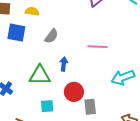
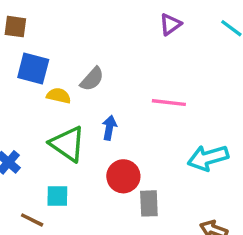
yellow semicircle: (32, 11) -> (59, 96), moved
green triangle: (40, 75) -> (68, 144), turned 30
cyan square: (47, 106) -> (57, 196), moved

